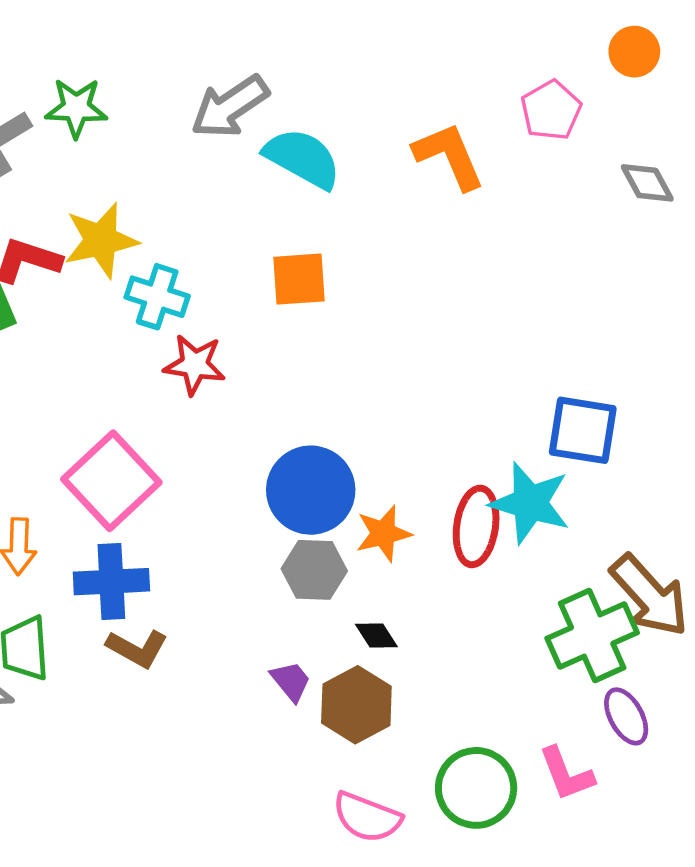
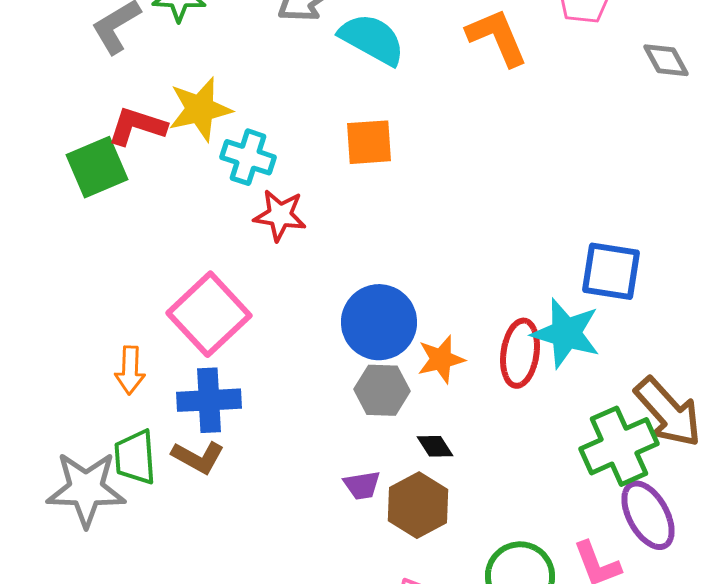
brown L-shape: (137, 648) -> (198, 457), moved
purple trapezoid: (291, 681) -> (362, 485), turned 120
purple ellipse: (626, 716) -> (648, 515), size x1.4

